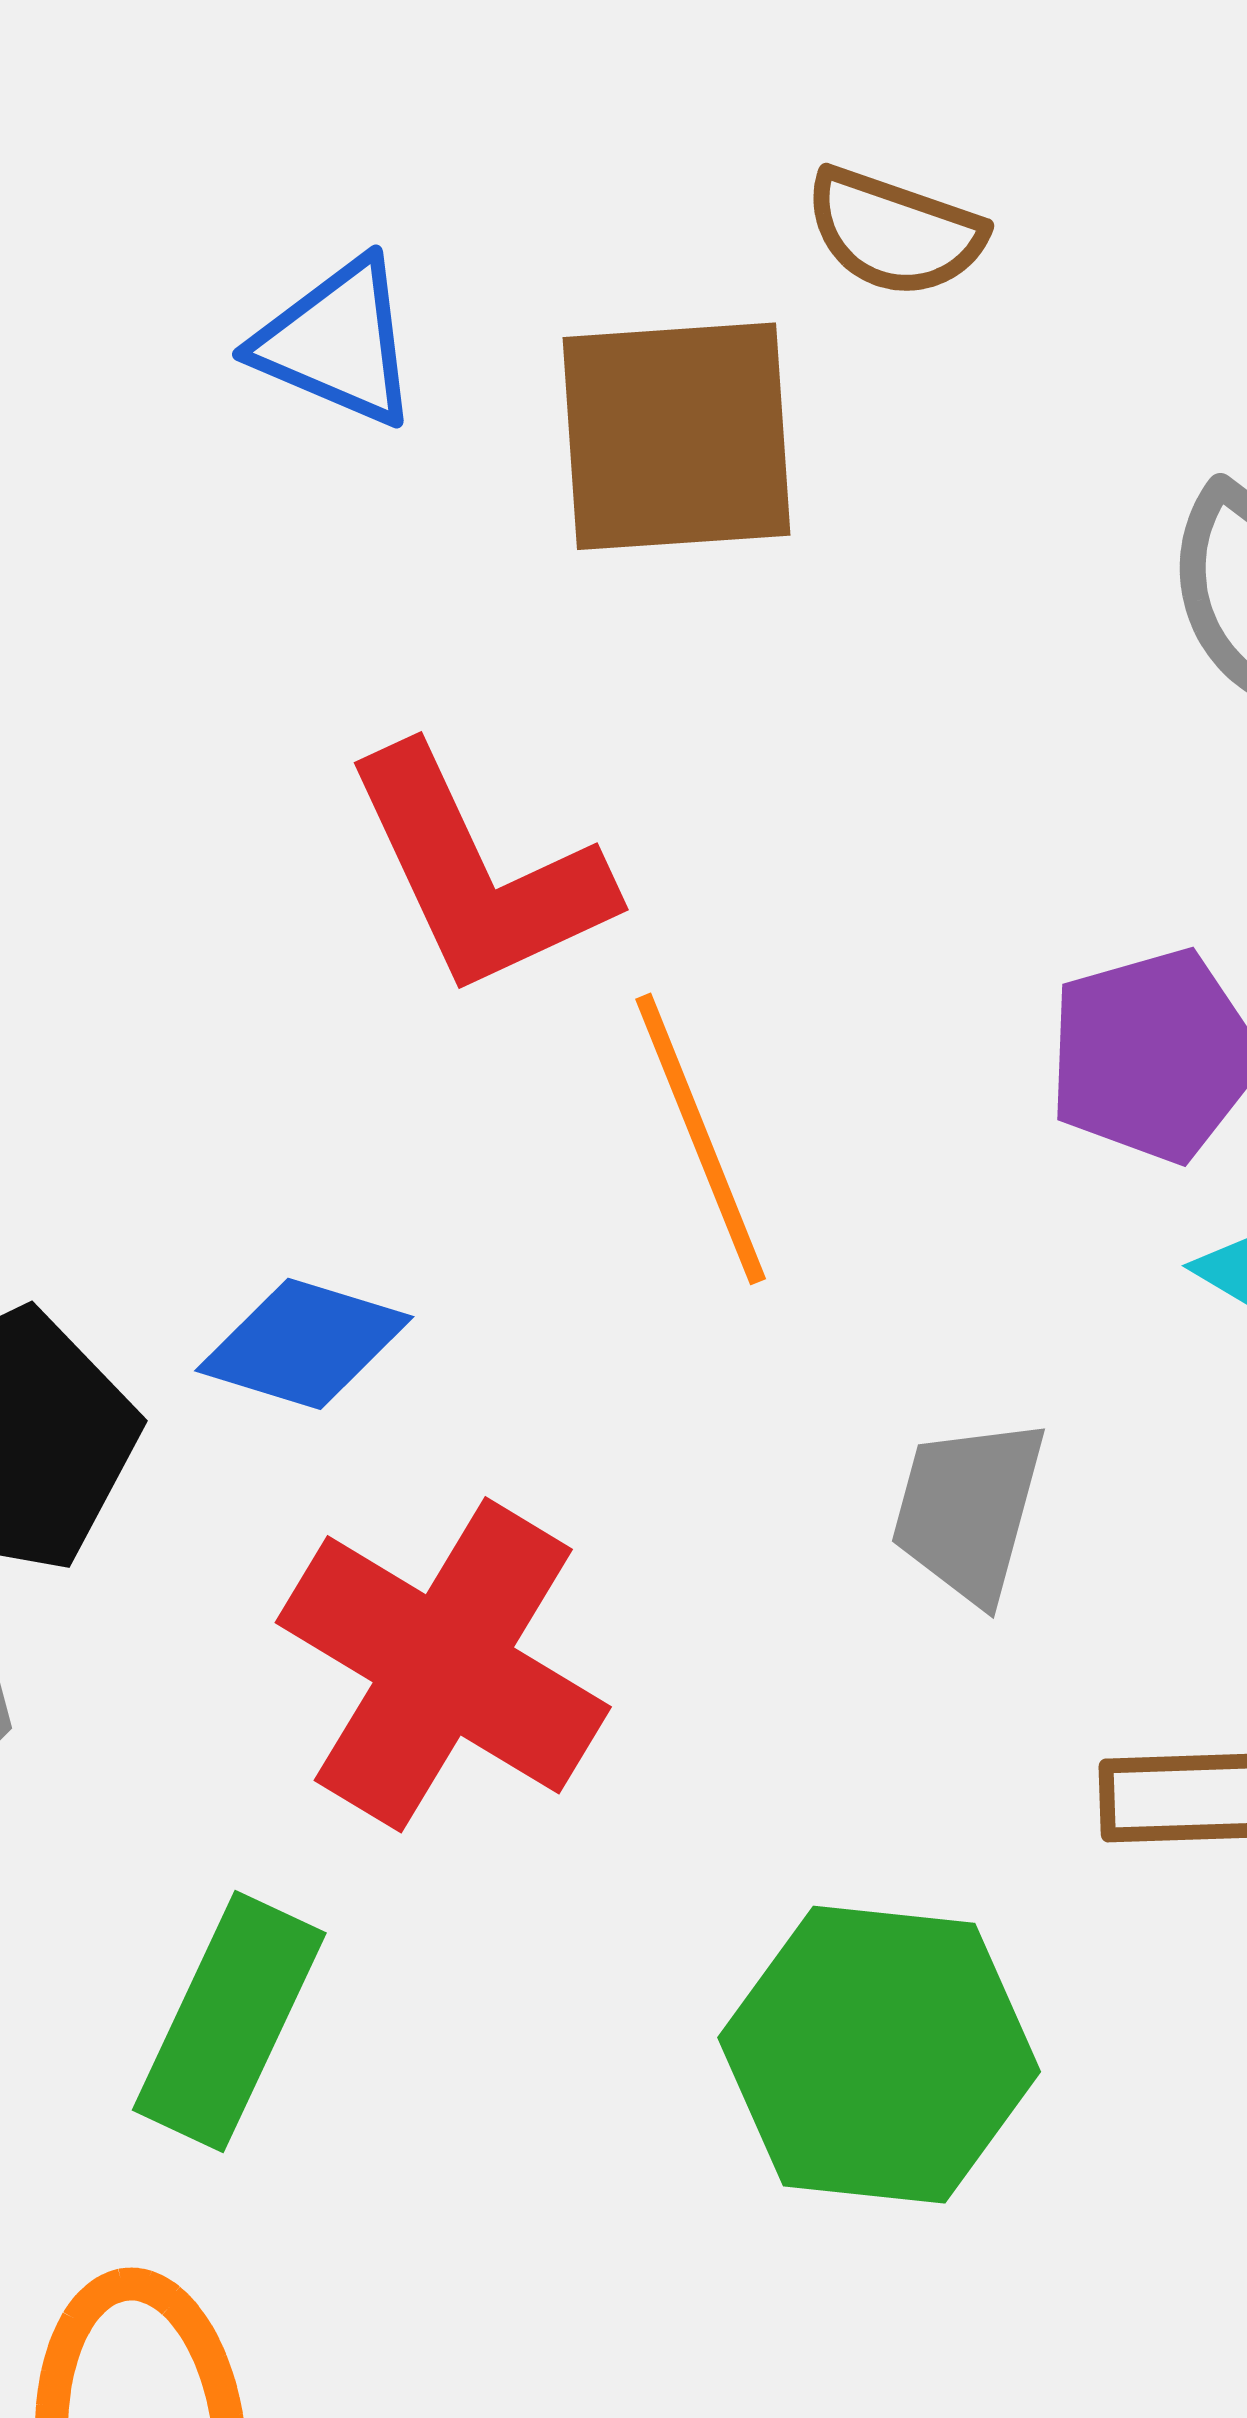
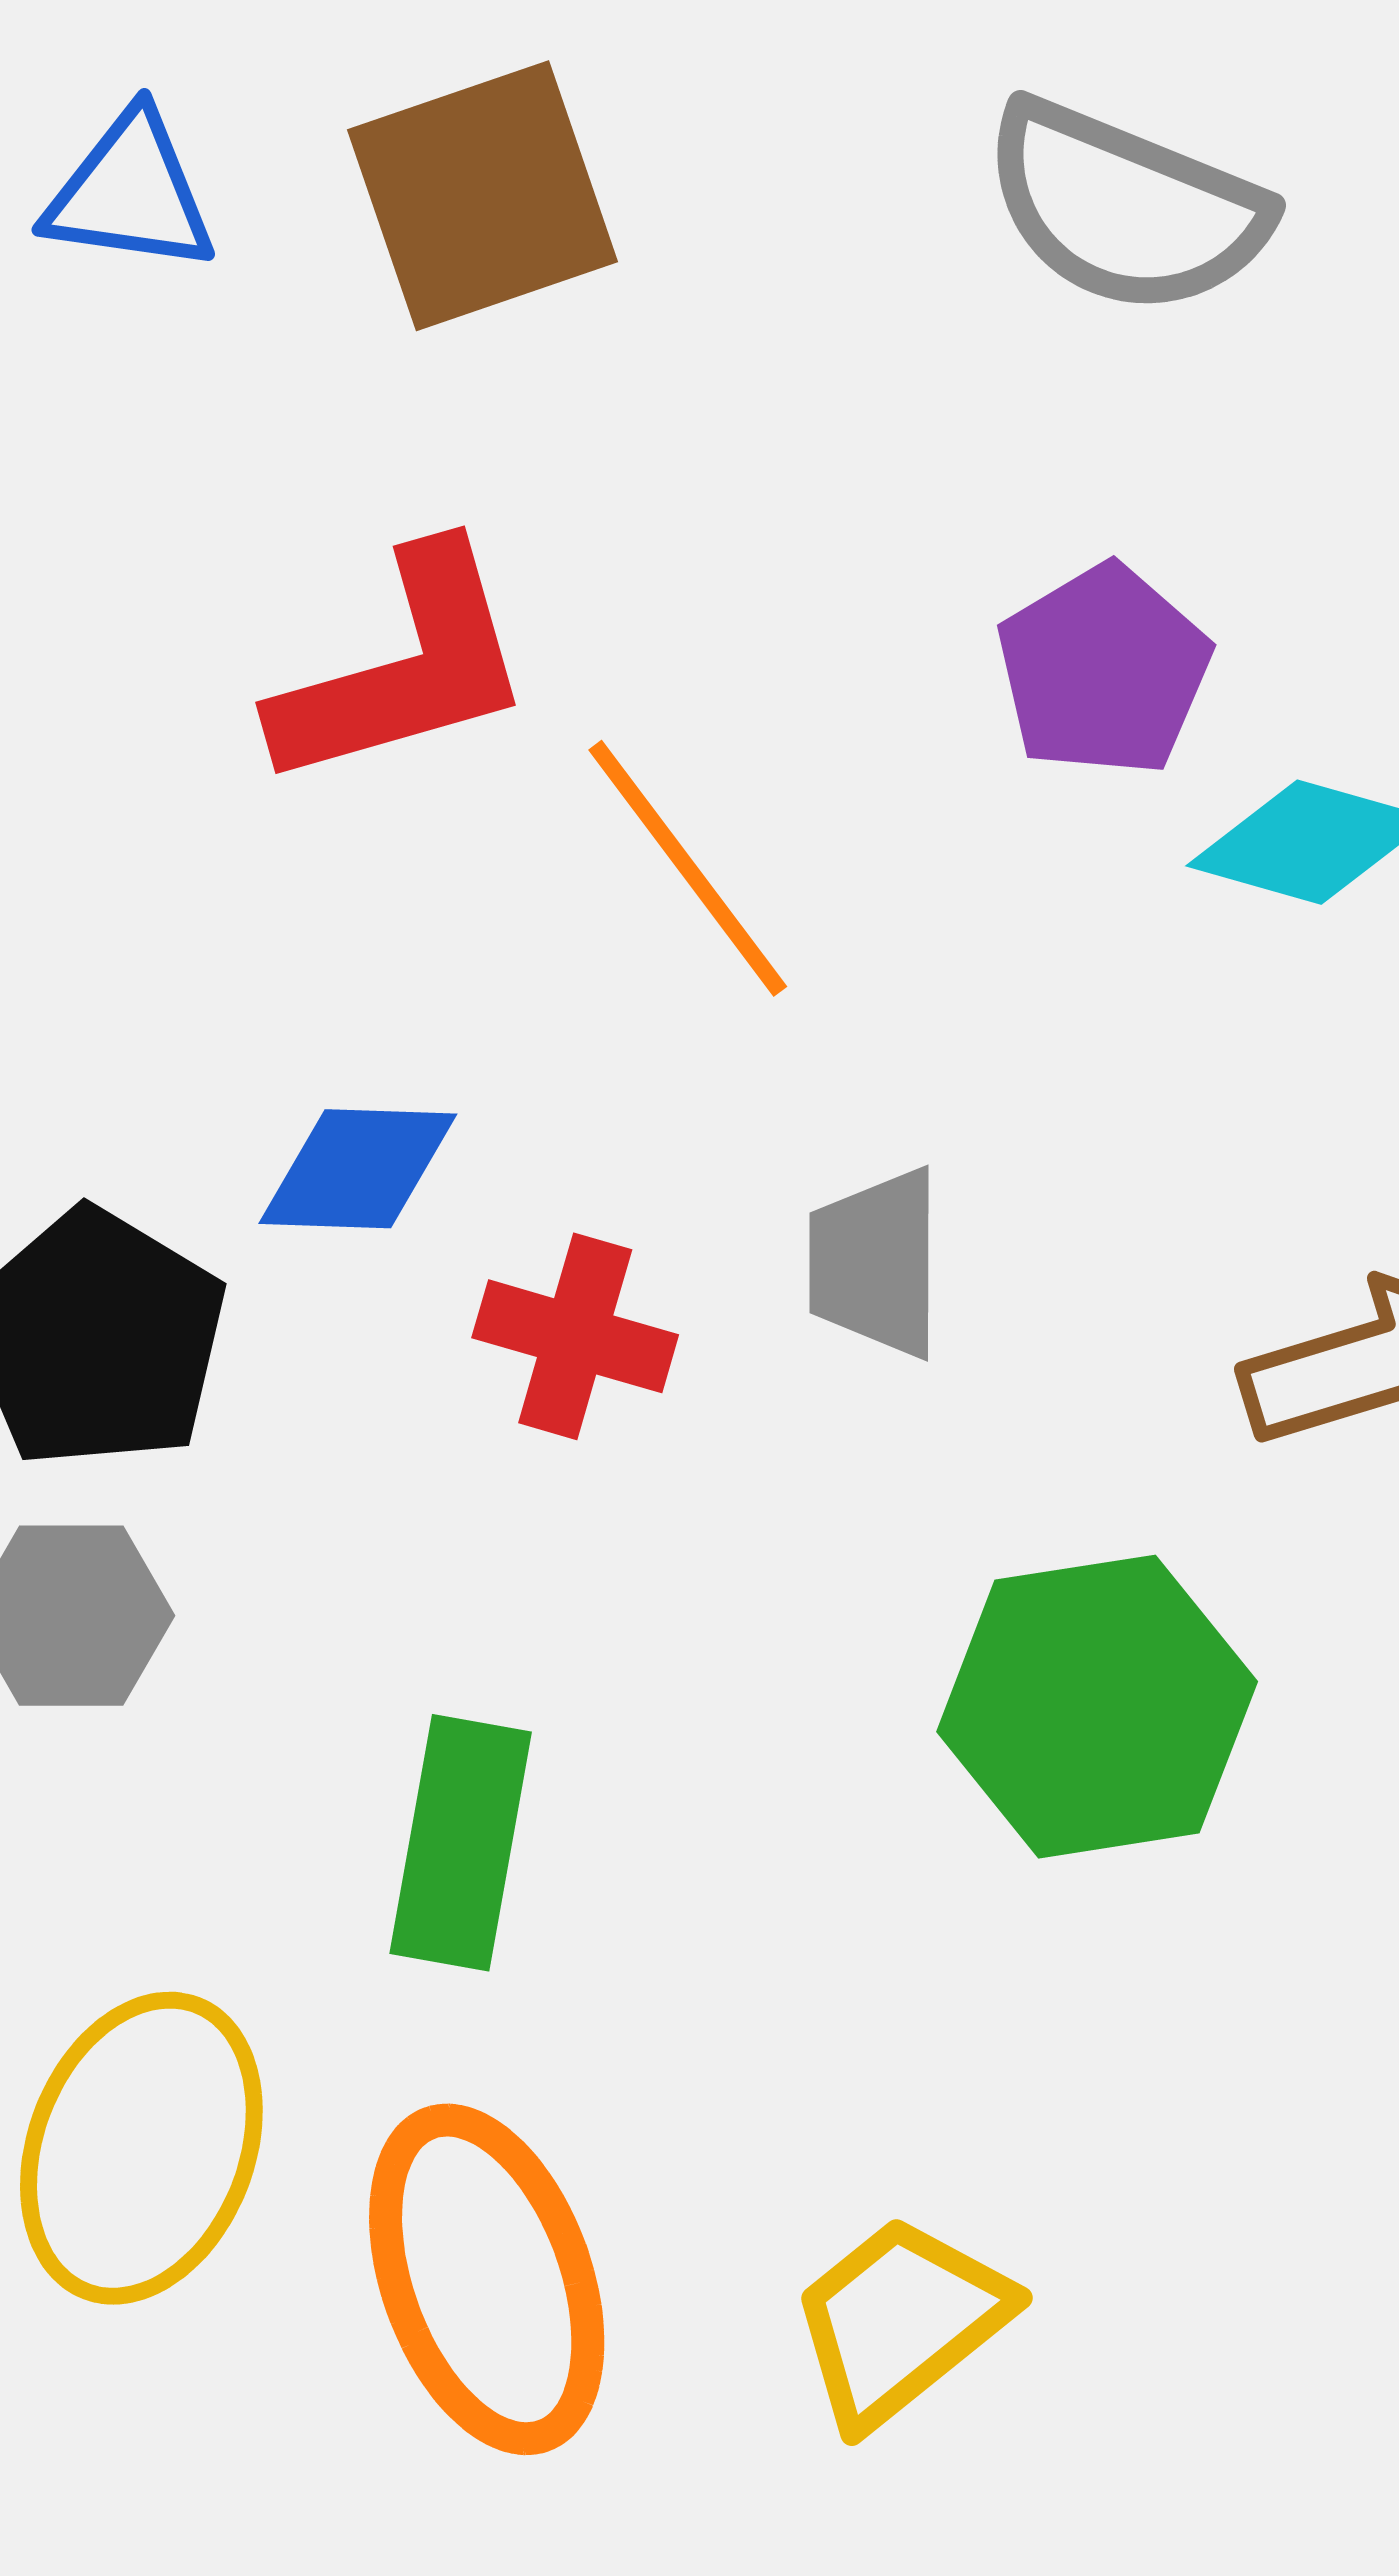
red L-shape: (478, 872) -> (404, 668), turned -66
gray trapezoid: (968, 1510) -> (875, 1263), moved
red cross: (443, 1665) -> (575, 1336), moved, size x0.6

